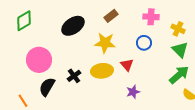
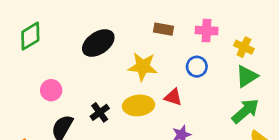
brown rectangle: (111, 16) -> (164, 29), moved, turned 48
green triangle: (180, 50) -> (247, 76), turned 42
pink circle: (39, 60) -> (51, 90), size x0.6
red triangle: (127, 65) -> (173, 97), turned -32

